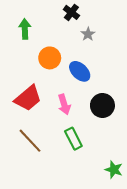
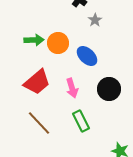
green arrow: (25, 29) -> (34, 40), moved, turned 90

